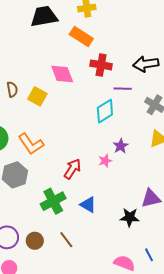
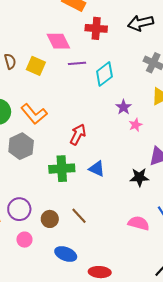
purple line: (123, 89) -> (77, 63), moved
pink star: (105, 161) -> (135, 125), moved
green cross: (53, 201) -> (62, 169), turned 30
brown line: (66, 240) -> (79, 216), moved
brown circle: (35, 241) -> (50, 219), moved

